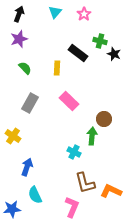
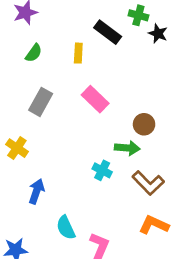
green semicircle: (25, 68) -> (34, 53), turned 80
green arrow: (92, 136) -> (127, 148), turned 90
brown L-shape: (85, 183) -> (148, 183), moved, turned -30
cyan semicircle: (35, 195) -> (66, 228), moved

